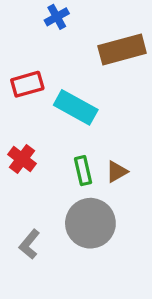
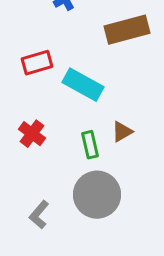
brown triangle: (117, 172) -> (122, 132), moved

